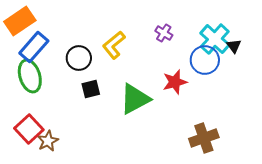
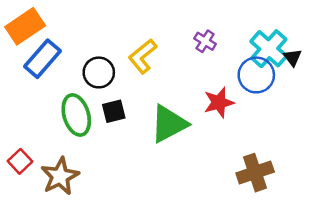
green ellipse: (30, 76) -> (76, 115), moved
red square: (29, 129) -> (20, 161), moved, size x0.7
brown star: (48, 141) -> (60, 176), size x1.4

